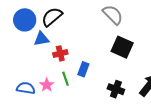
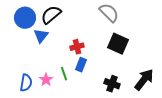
blue triangle: (41, 39) -> (41, 36), turned -42
red cross: (60, 53) -> (77, 47), moved
blue semicircle: (26, 88) -> (26, 83), turned 90

